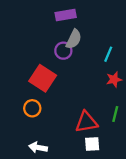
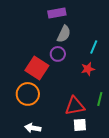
purple circle: (63, 51) -> (58, 54), moved
red star: (114, 79) -> (88, 69), moved
orange circle: (32, 108) -> (28, 94), size x1.5

